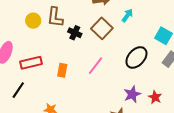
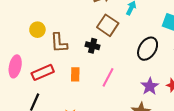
brown L-shape: (55, 17) -> (59, 43), moved
black cross: (75, 33) -> (93, 46), moved
pink line: (95, 66) -> (108, 77), moved

